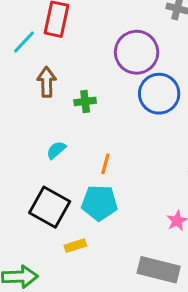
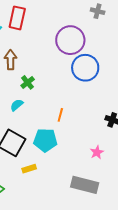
green cross: (85, 101) -> (28, 82), moved, turned -32
orange line: (105, 164) -> (60, 115), moved

